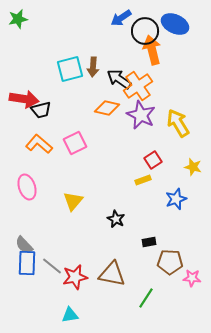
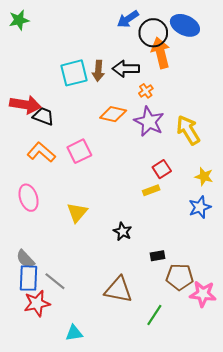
black arrow: (119, 79) -> (126, 69), moved, turned -35
orange cross: (138, 86) -> (146, 91), size x0.5
black trapezoid: (41, 110) -> (43, 116), turned -145
blue star: (176, 199) -> (200, 207), moved
red star: (75, 277) -> (37, 303), moved
pink star: (192, 278) -> (203, 294), size x1.4

